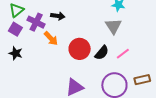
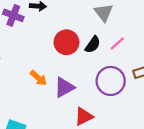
orange arrow: (51, 38) -> (38, 78), moved

